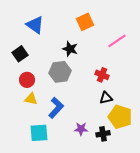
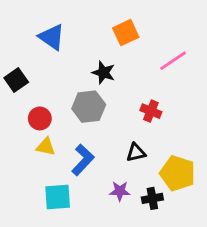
black square: (20, 54) -> (16, 80), moved
black triangle: (106, 98) -> (136, 153), moved

